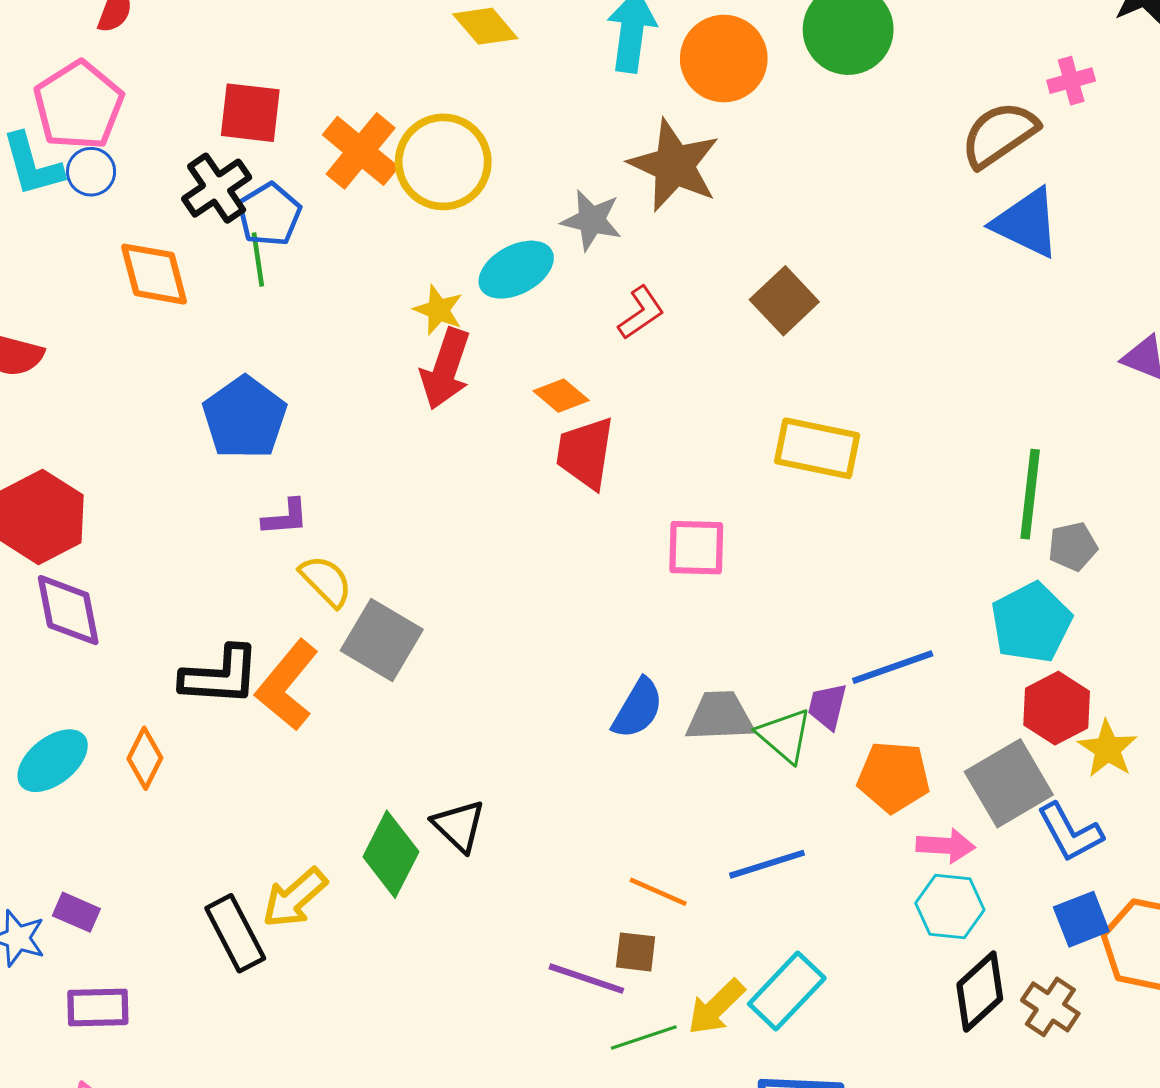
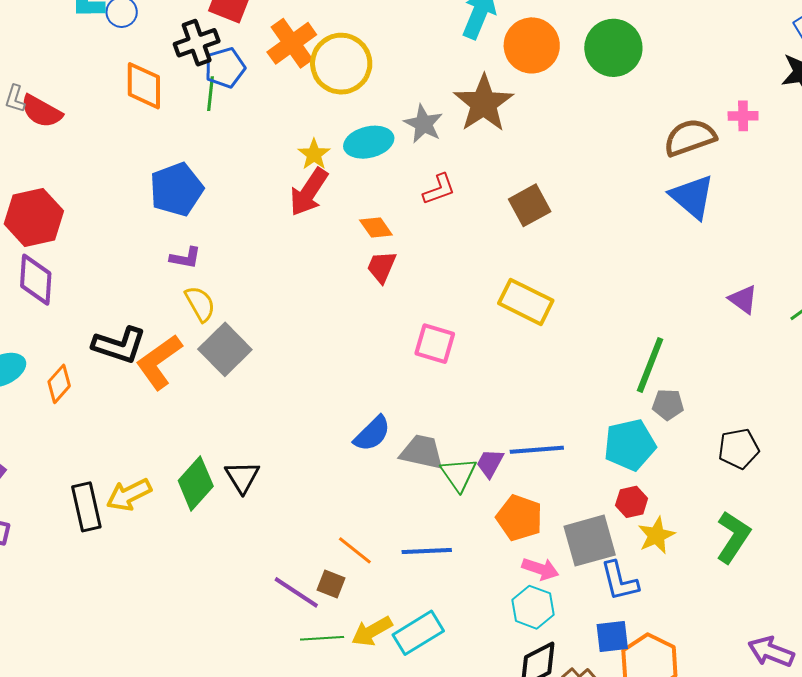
red trapezoid: (585, 453) -> (382, 267), size x0.7
red hexagon: (1057, 708) -> (632, 502), size x0.7

